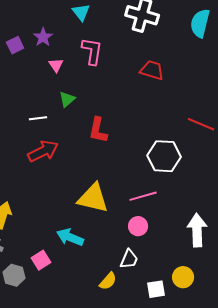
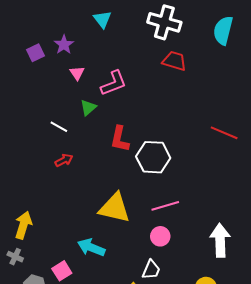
pink L-shape: (92, 51) -> (114, 83), moved, turned 60
red trapezoid: (152, 70) -> (174, 61), moved
white line: (38, 118) -> (59, 127), turned 36
red arrow: (43, 151) -> (64, 160), size x0.6
white hexagon: (164, 156) -> (153, 157), moved

